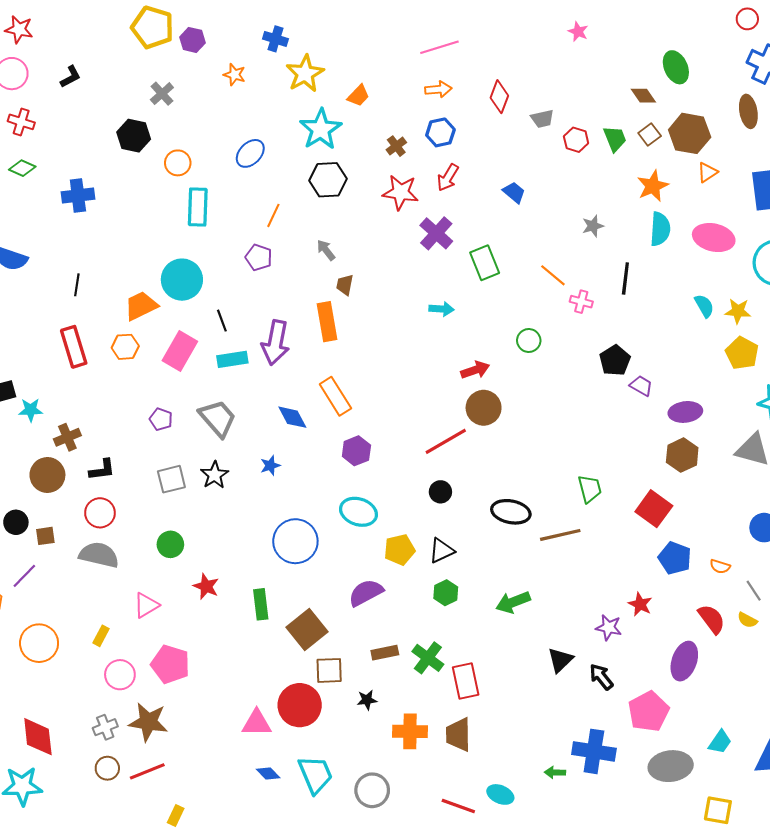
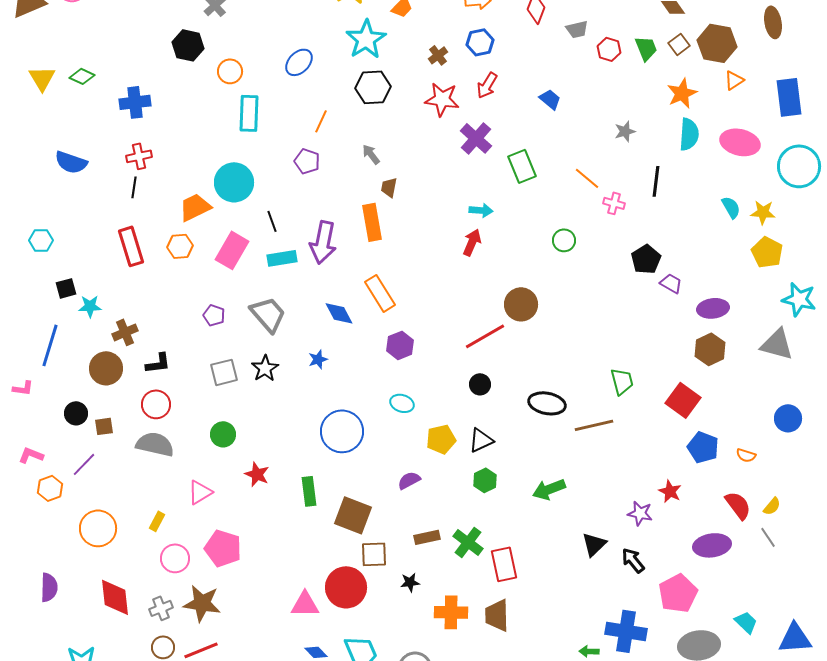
red cross: (21, 122) -> (139, 156), moved, turned -30
red arrow: (475, 370) -> (472, 242), moved, turned -48
cyan ellipse: (358, 512) -> (402, 403), size x0.7
gray line: (754, 591) -> (768, 537), moved
purple semicircle: (366, 593) -> (409, 480), size x0.7
yellow semicircle: (747, 620) -> (772, 506), turned -78
brown square: (307, 629) -> (353, 515), turned -30
purple ellipse: (684, 661) -> (712, 545), turned 63
red diamond: (38, 737) -> (115, 597), moved
cyan trapezoid: (720, 742) -> (746, 622), turned -80

